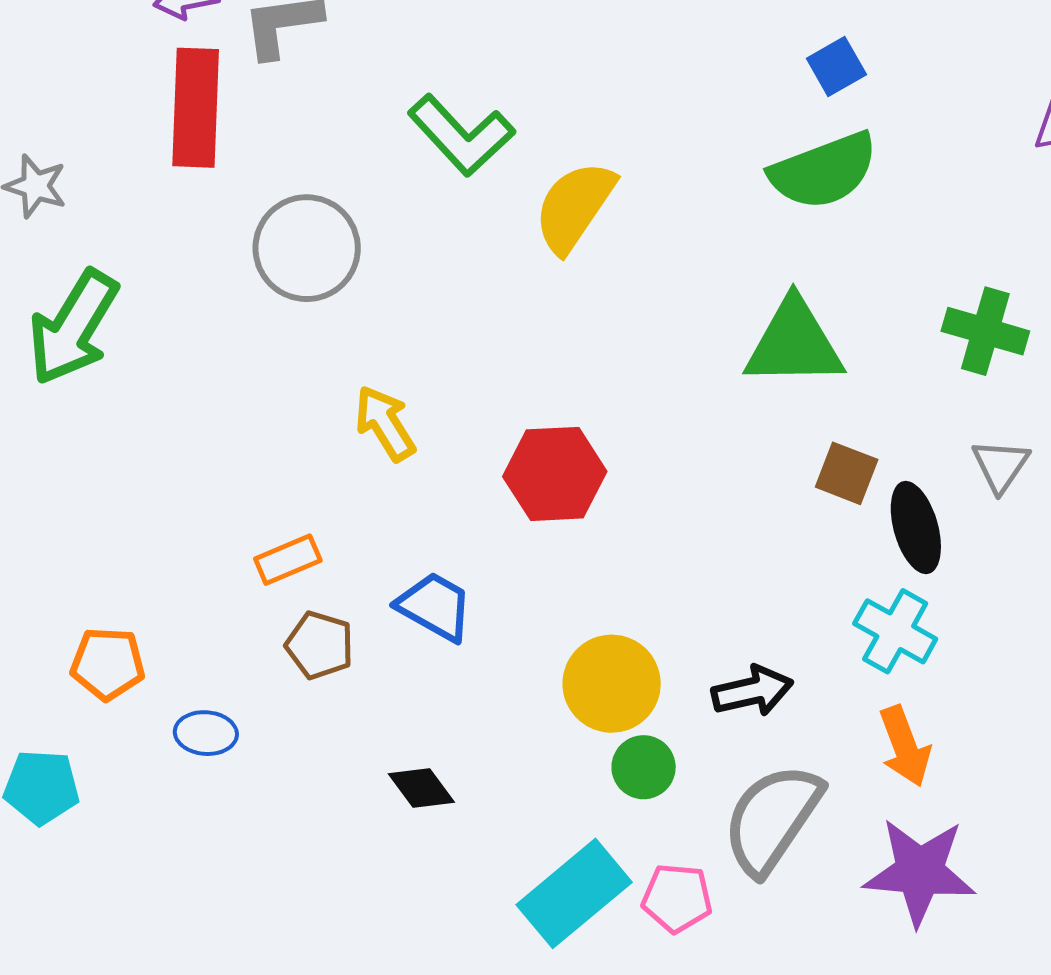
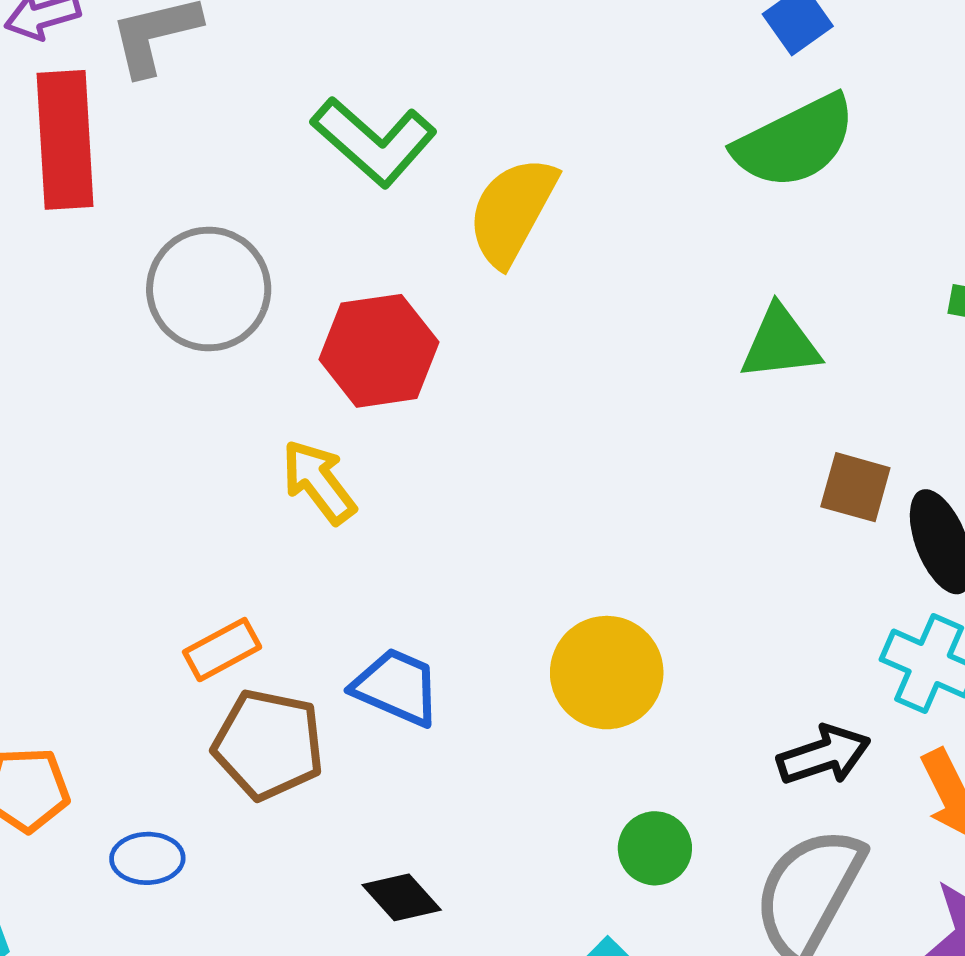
green triangle: (794, 343) -> (780, 343), size x0.7
red hexagon: (555, 474) -> (379, 351), moved
brown pentagon: (320, 645) -> (268, 744), size x1.4
yellow circle: (612, 684) -> (607, 673), moved
black arrow: (752, 691) -> (824, 755), moved

